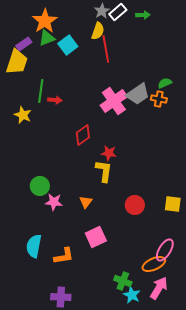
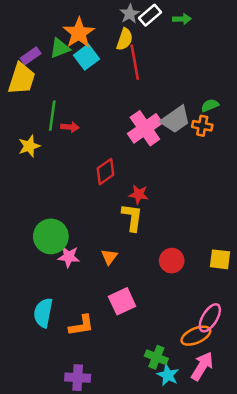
orange star: (45, 21) -> (79, 33), moved
yellow star: (23, 115) -> (29, 146), turned 30
green circle: (40, 186) -> (51, 236), size x1.4

